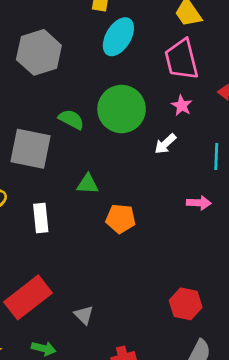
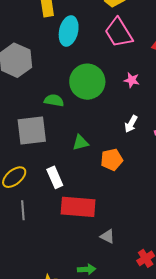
pink star: (182, 105) -> (132, 80), moved
white arrow: (165, 144) -> (131, 124), moved
red rectangle: (28, 297) -> (78, 207), moved, turned 60

